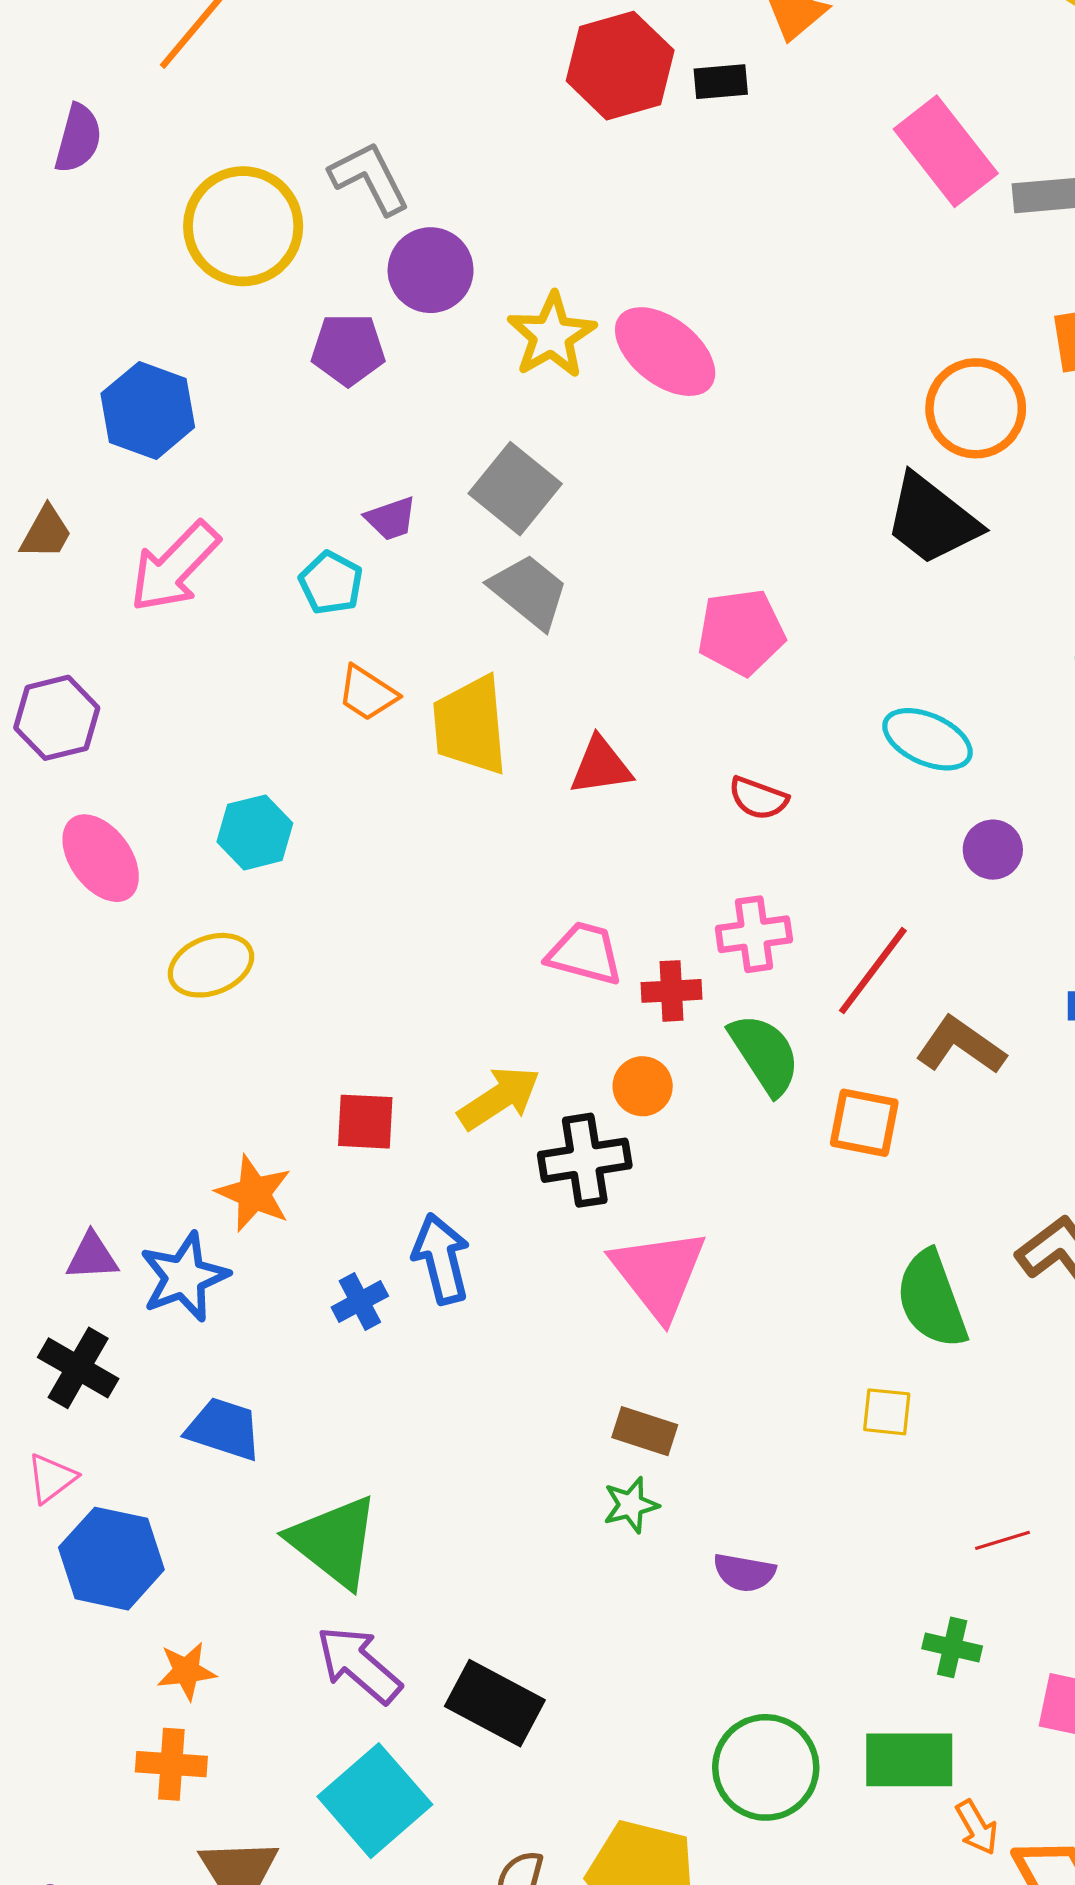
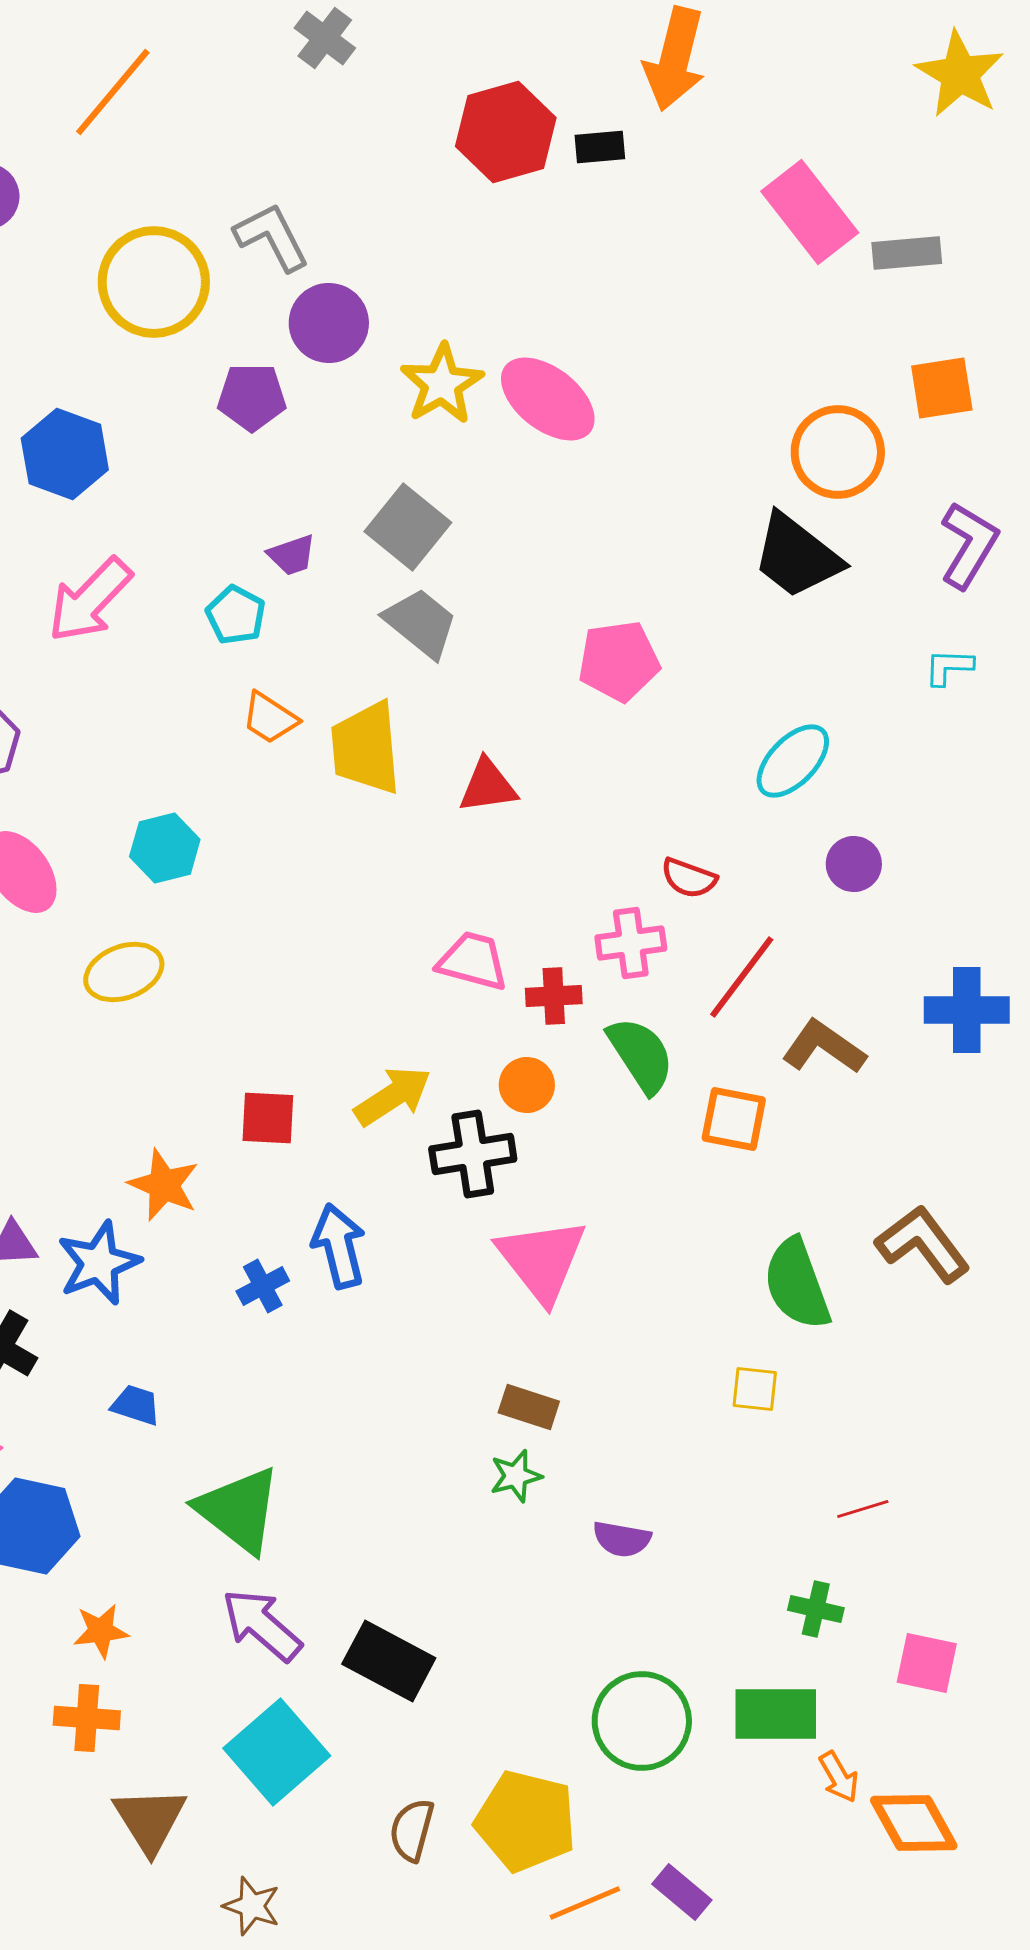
cyan ellipse: (927, 739) -> (793, 761), turned -70
red semicircle: (758, 798) -> (689, 878), moved
blue trapezoid: (224, 1429) -> (136, 1405), size x0.7

